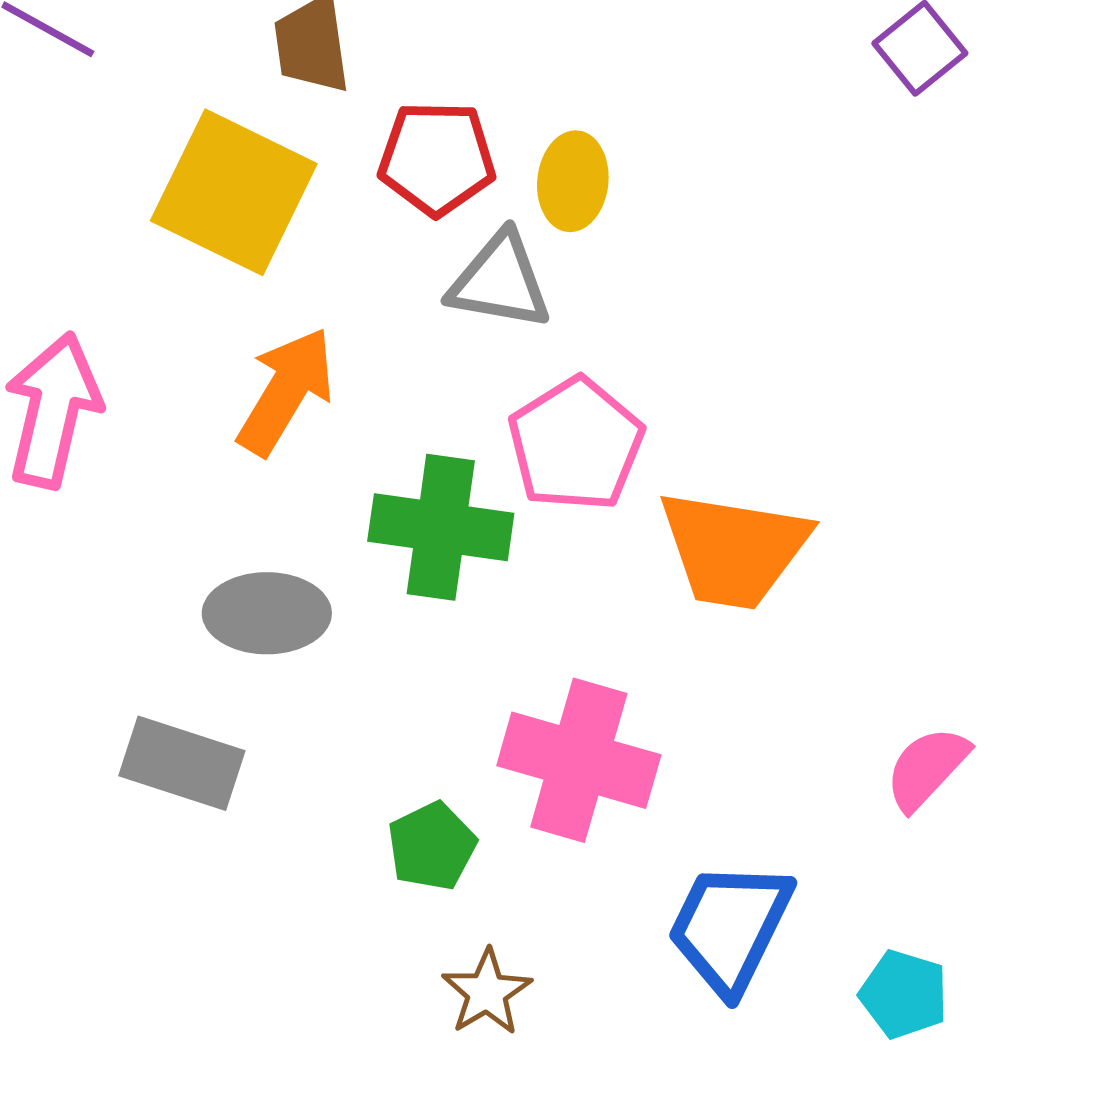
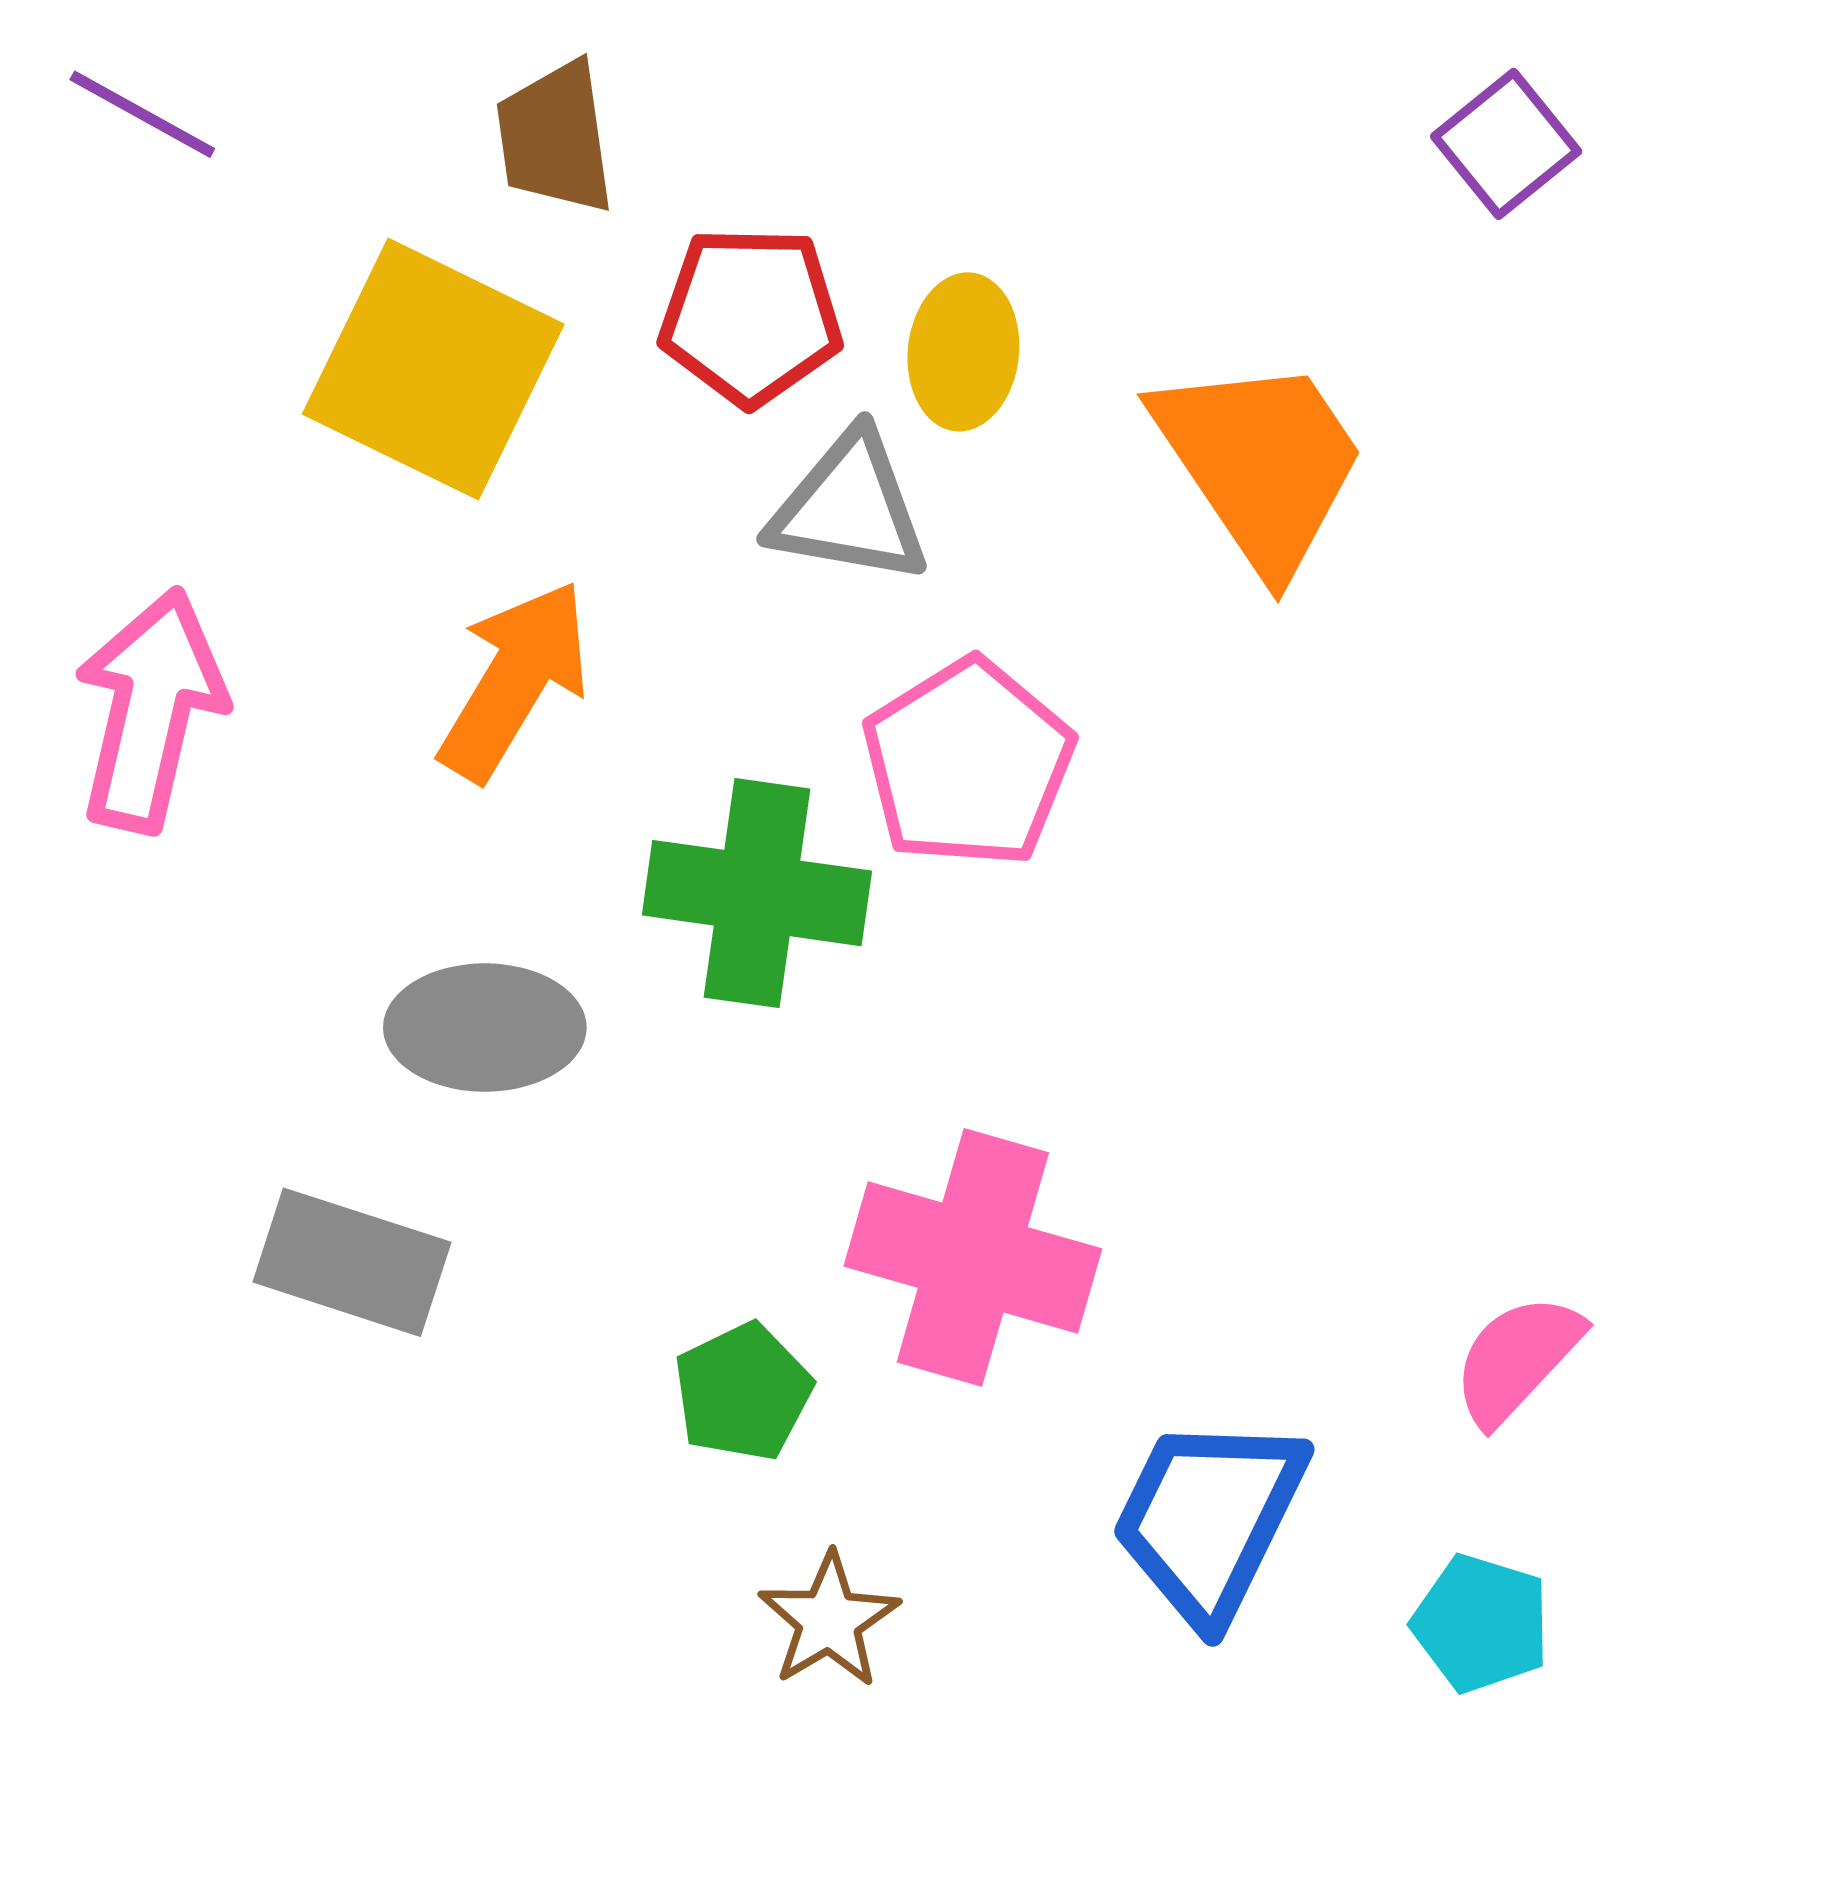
orange trapezoid: (734, 549) -> (1261, 463), moved, turned -133
pink semicircle: (927, 768) -> (1517, 1359), moved

